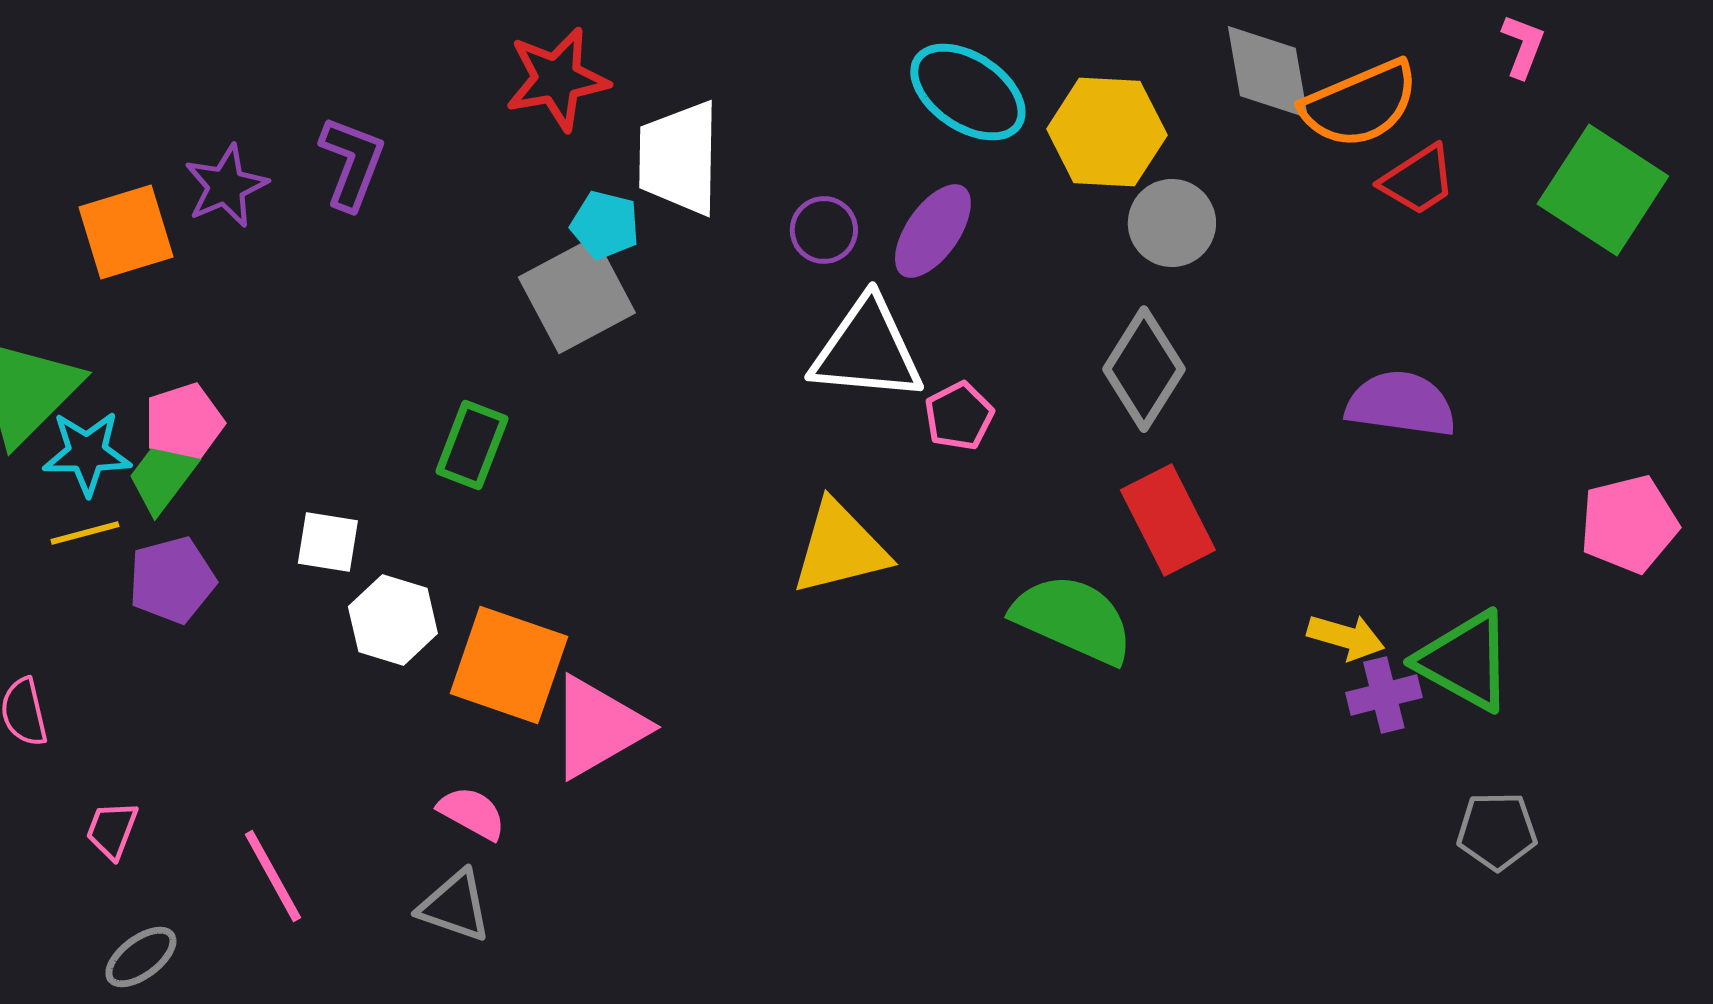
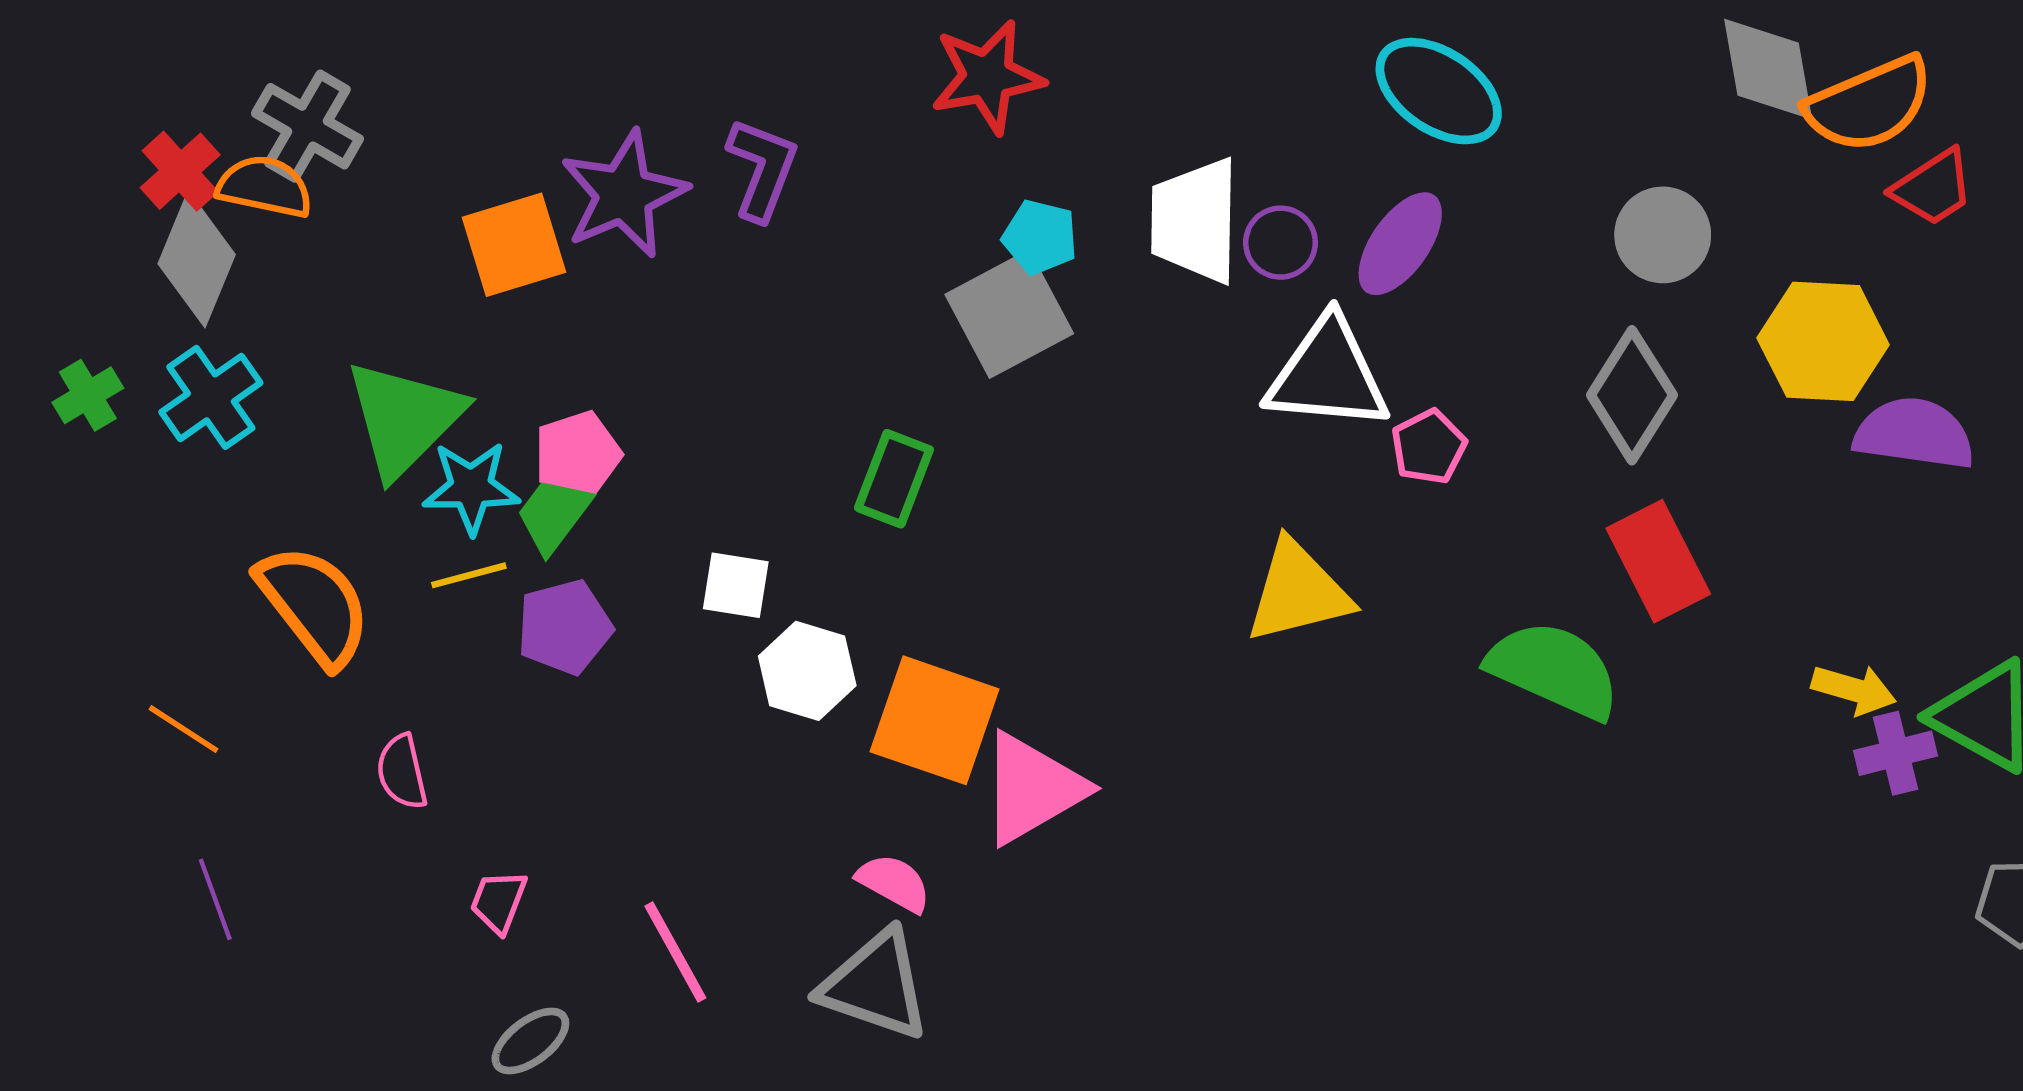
yellow hexagon: (1107, 132) -> (1823, 341), moved
white trapezoid: (679, 158) -> (1195, 221), moved
purple star: (226, 186) -> (624, 194), size x1.4
gray triangle: (455, 906) -> (875, 985), size x1.4

